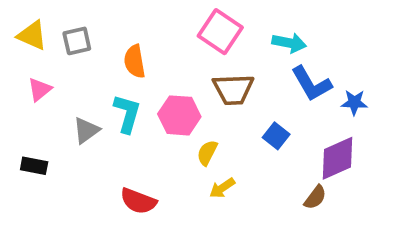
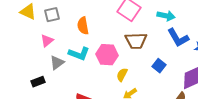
pink triangle: (40, 89) -> (47, 41), moved
cyan L-shape: (127, 114) -> (79, 54), turned 95
black rectangle: (34, 166) -> (38, 82), moved, turned -32

